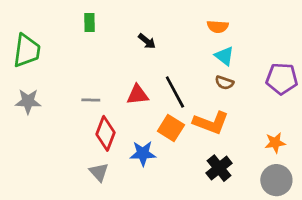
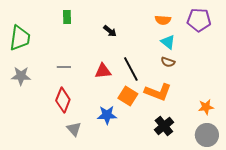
purple pentagon: (282, 79) -> (199, 20), moved
gray line: (91, 100) -> (64, 67), moved
red diamond: (106, 133) -> (63, 100), moved

